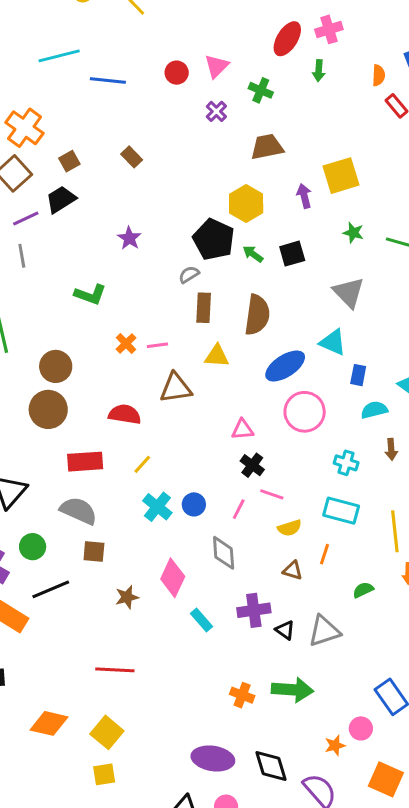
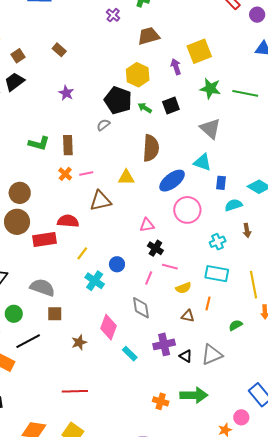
green star: (353, 233) -> (210, 88), size x1.5
purple star: (129, 238) -> (66, 93), moved
brown rectangle: (204, 308) -> (68, 145), moved
red rectangle: (85, 462) -> (45, 239), moved
cyan cross: (346, 463) -> (218, 242), turned -35
blue circle: (194, 504) -> (117, 264), moved

